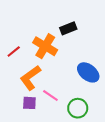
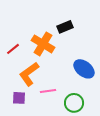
pink line: (50, 96) -> (48, 91), turned -42
purple square: (29, 103) -> (19, 98), moved

